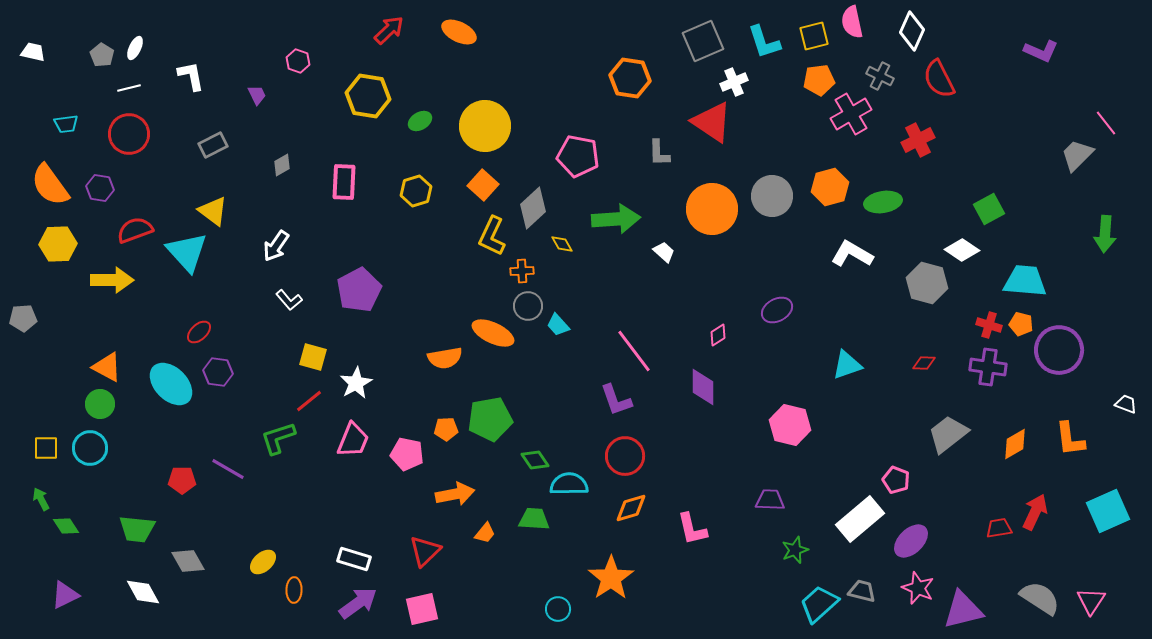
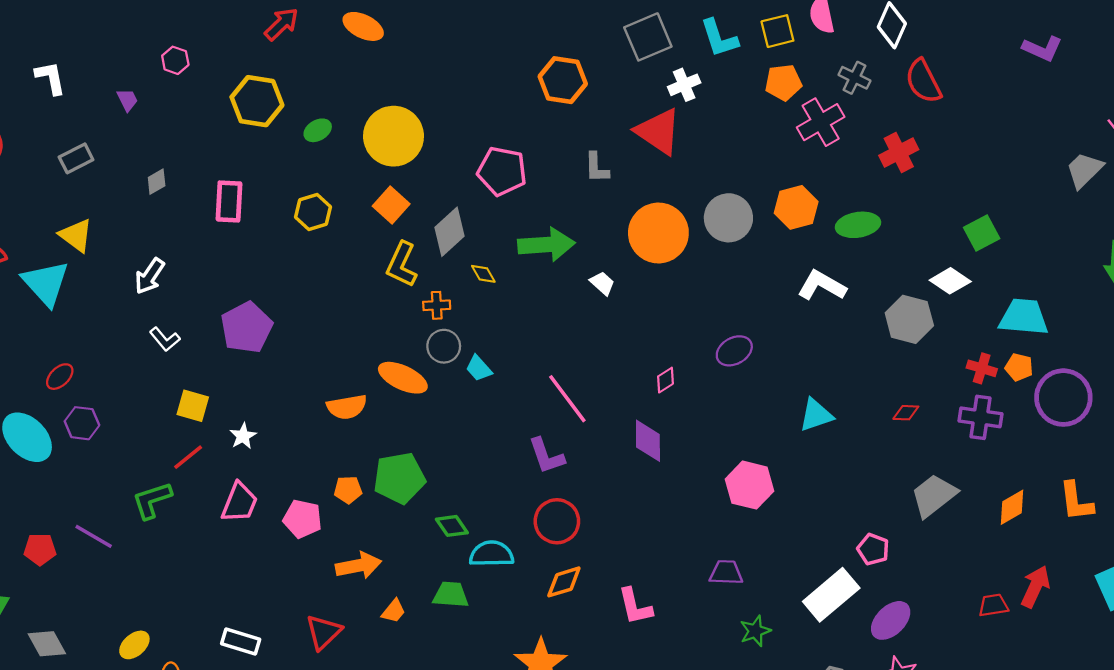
white star: (356, 383) -> (243, 436), size x0.7

